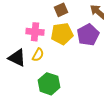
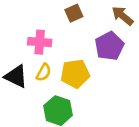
yellow pentagon: (62, 34) -> (75, 74), moved

